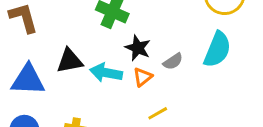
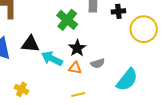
cyan semicircle: (217, 50) -> (127, 80), moved
orange triangle: (143, 77) -> (75, 68), turned 32

